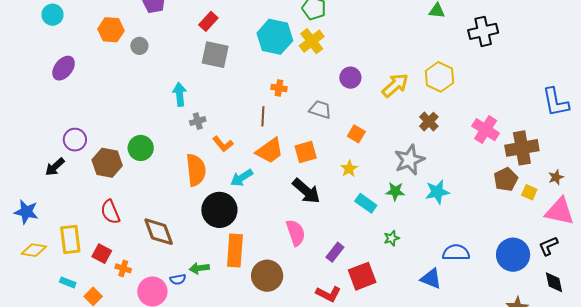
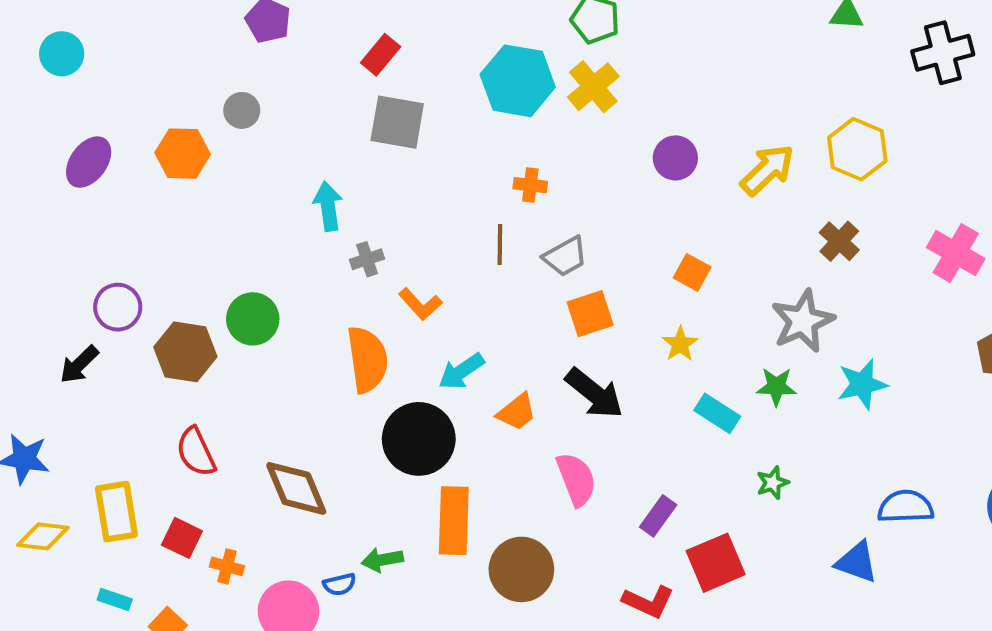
orange hexagon: (111, 30) -> (183, 154), moved
gray trapezoid: (320, 110) -> (565, 256), moved, turned 135
orange trapezoid: (270, 151) -> (517, 412), moved, size x0.7

